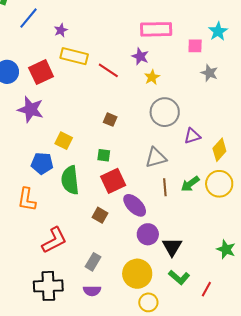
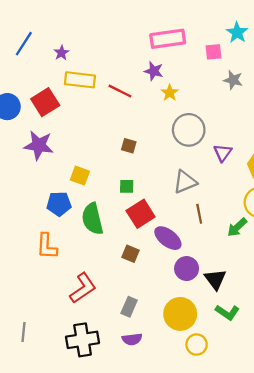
purple triangle: (192, 136) -> (223, 153), turned -30
green arrow: (190, 184) -> (237, 227), moved

